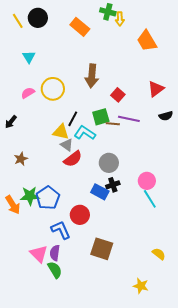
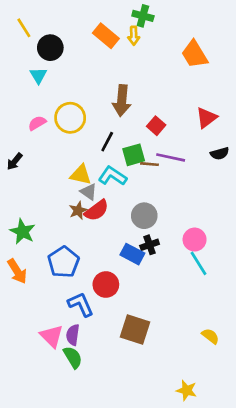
black circle: (38, 18) -> (50, 48), moved
yellow arrow: (120, 19) -> (134, 36), moved
black line: (73, 119) -> (107, 142), moved
brown star: (21, 159) -> (78, 210), moved
green star: (30, 196) -> (22, 232), moved, turned 30
yellow star: (141, 286) -> (187, 390), moved

